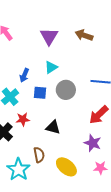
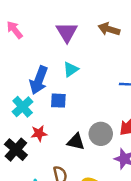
blue arrow: (24, 75) -> (39, 80), size x1.6
gray circle: (66, 90) -> (101, 134), moved

